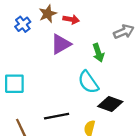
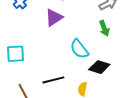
green arrow: (98, 53) -> (104, 28), moved

